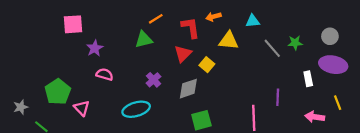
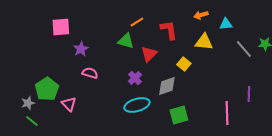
orange arrow: (213, 17) -> (201, 15), moved
green triangle: (144, 40) -> (126, 41), turned 30
red triangle: (183, 54) -> (149, 54), moved
gray star: (21, 107) -> (28, 103), moved
cyan ellipse: (136, 109) -> (137, 105), moved

